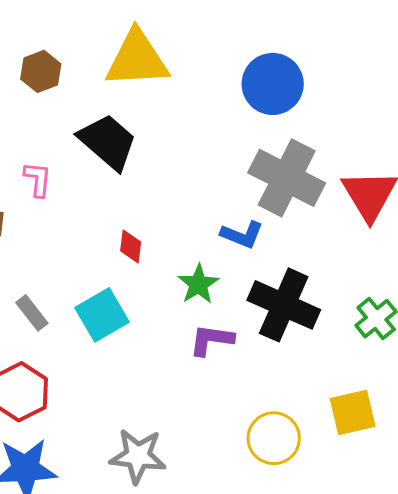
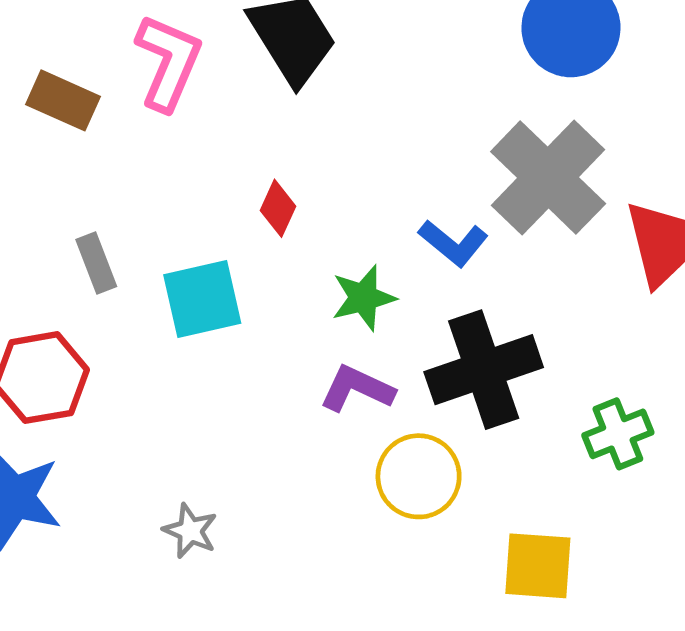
pink L-shape: (38, 179) -> (168, 62), size x1.6
black cross: (284, 305) -> (484, 370), turned 30
yellow circle: (274, 438) -> (419, 476), moved
gray star: (138, 456) -> (190, 531), size x0.6

